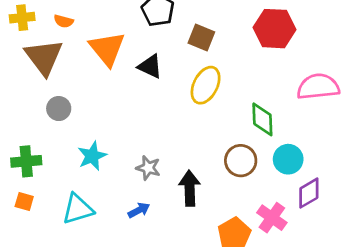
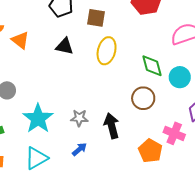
orange triangle: (107, 49) -> (20, 40), moved, size x0.7
cyan star: (92, 156) -> (38, 119), size x1.4
cyan circle: (288, 159) -> (180, 77), moved

